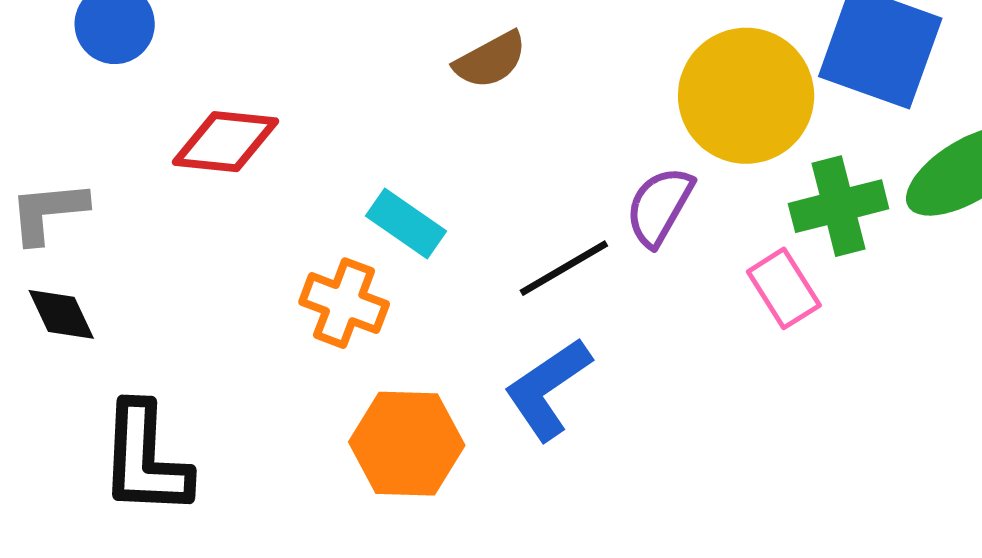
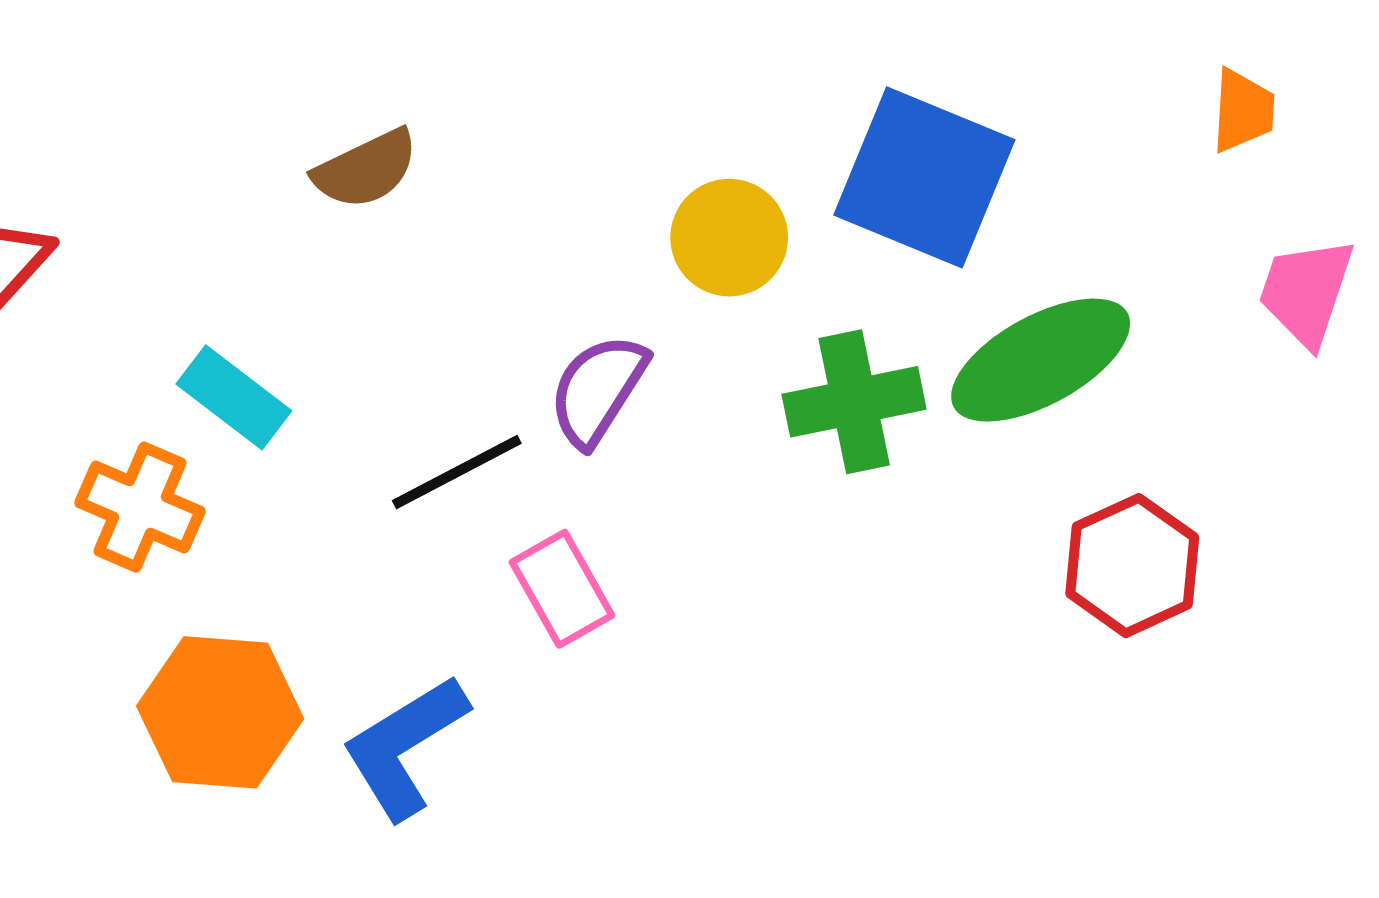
yellow circle: (746, 96) -> (729, 238), size x0.6
pink rectangle: (784, 288) -> (562, 589), moved
blue L-shape: (548, 389) -> (405, 747), moved

